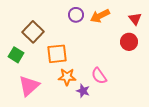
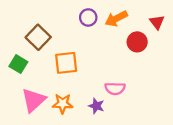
red circle: (129, 42) -> (137, 42), moved
pink semicircle: (99, 76) -> (115, 88), turned -54
orange star: (67, 77) -> (63, 104), moved

